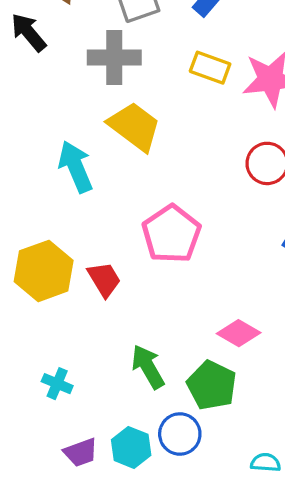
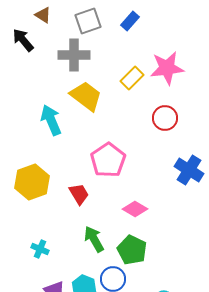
yellow rectangle: (210, 68) -> (132, 78), moved, turned -65
red trapezoid: (104, 279) -> (79, 194), moved
pink diamond: (239, 333) -> (135, 209), moved

